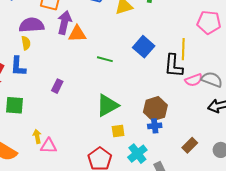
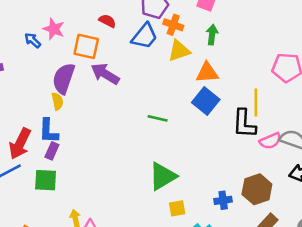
purple arrow: (64, 22) -> (105, 74), turned -70
purple semicircle: (32, 25) -> (64, 78), turned -65
orange triangle: (77, 34) -> (207, 73), moved
purple rectangle: (57, 86) -> (52, 151), moved
brown hexagon: (155, 109) -> (257, 189), moved

